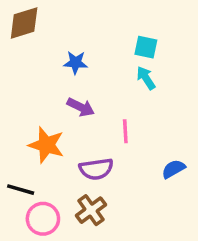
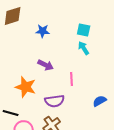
blue star: (76, 63) -> (43, 31), moved

